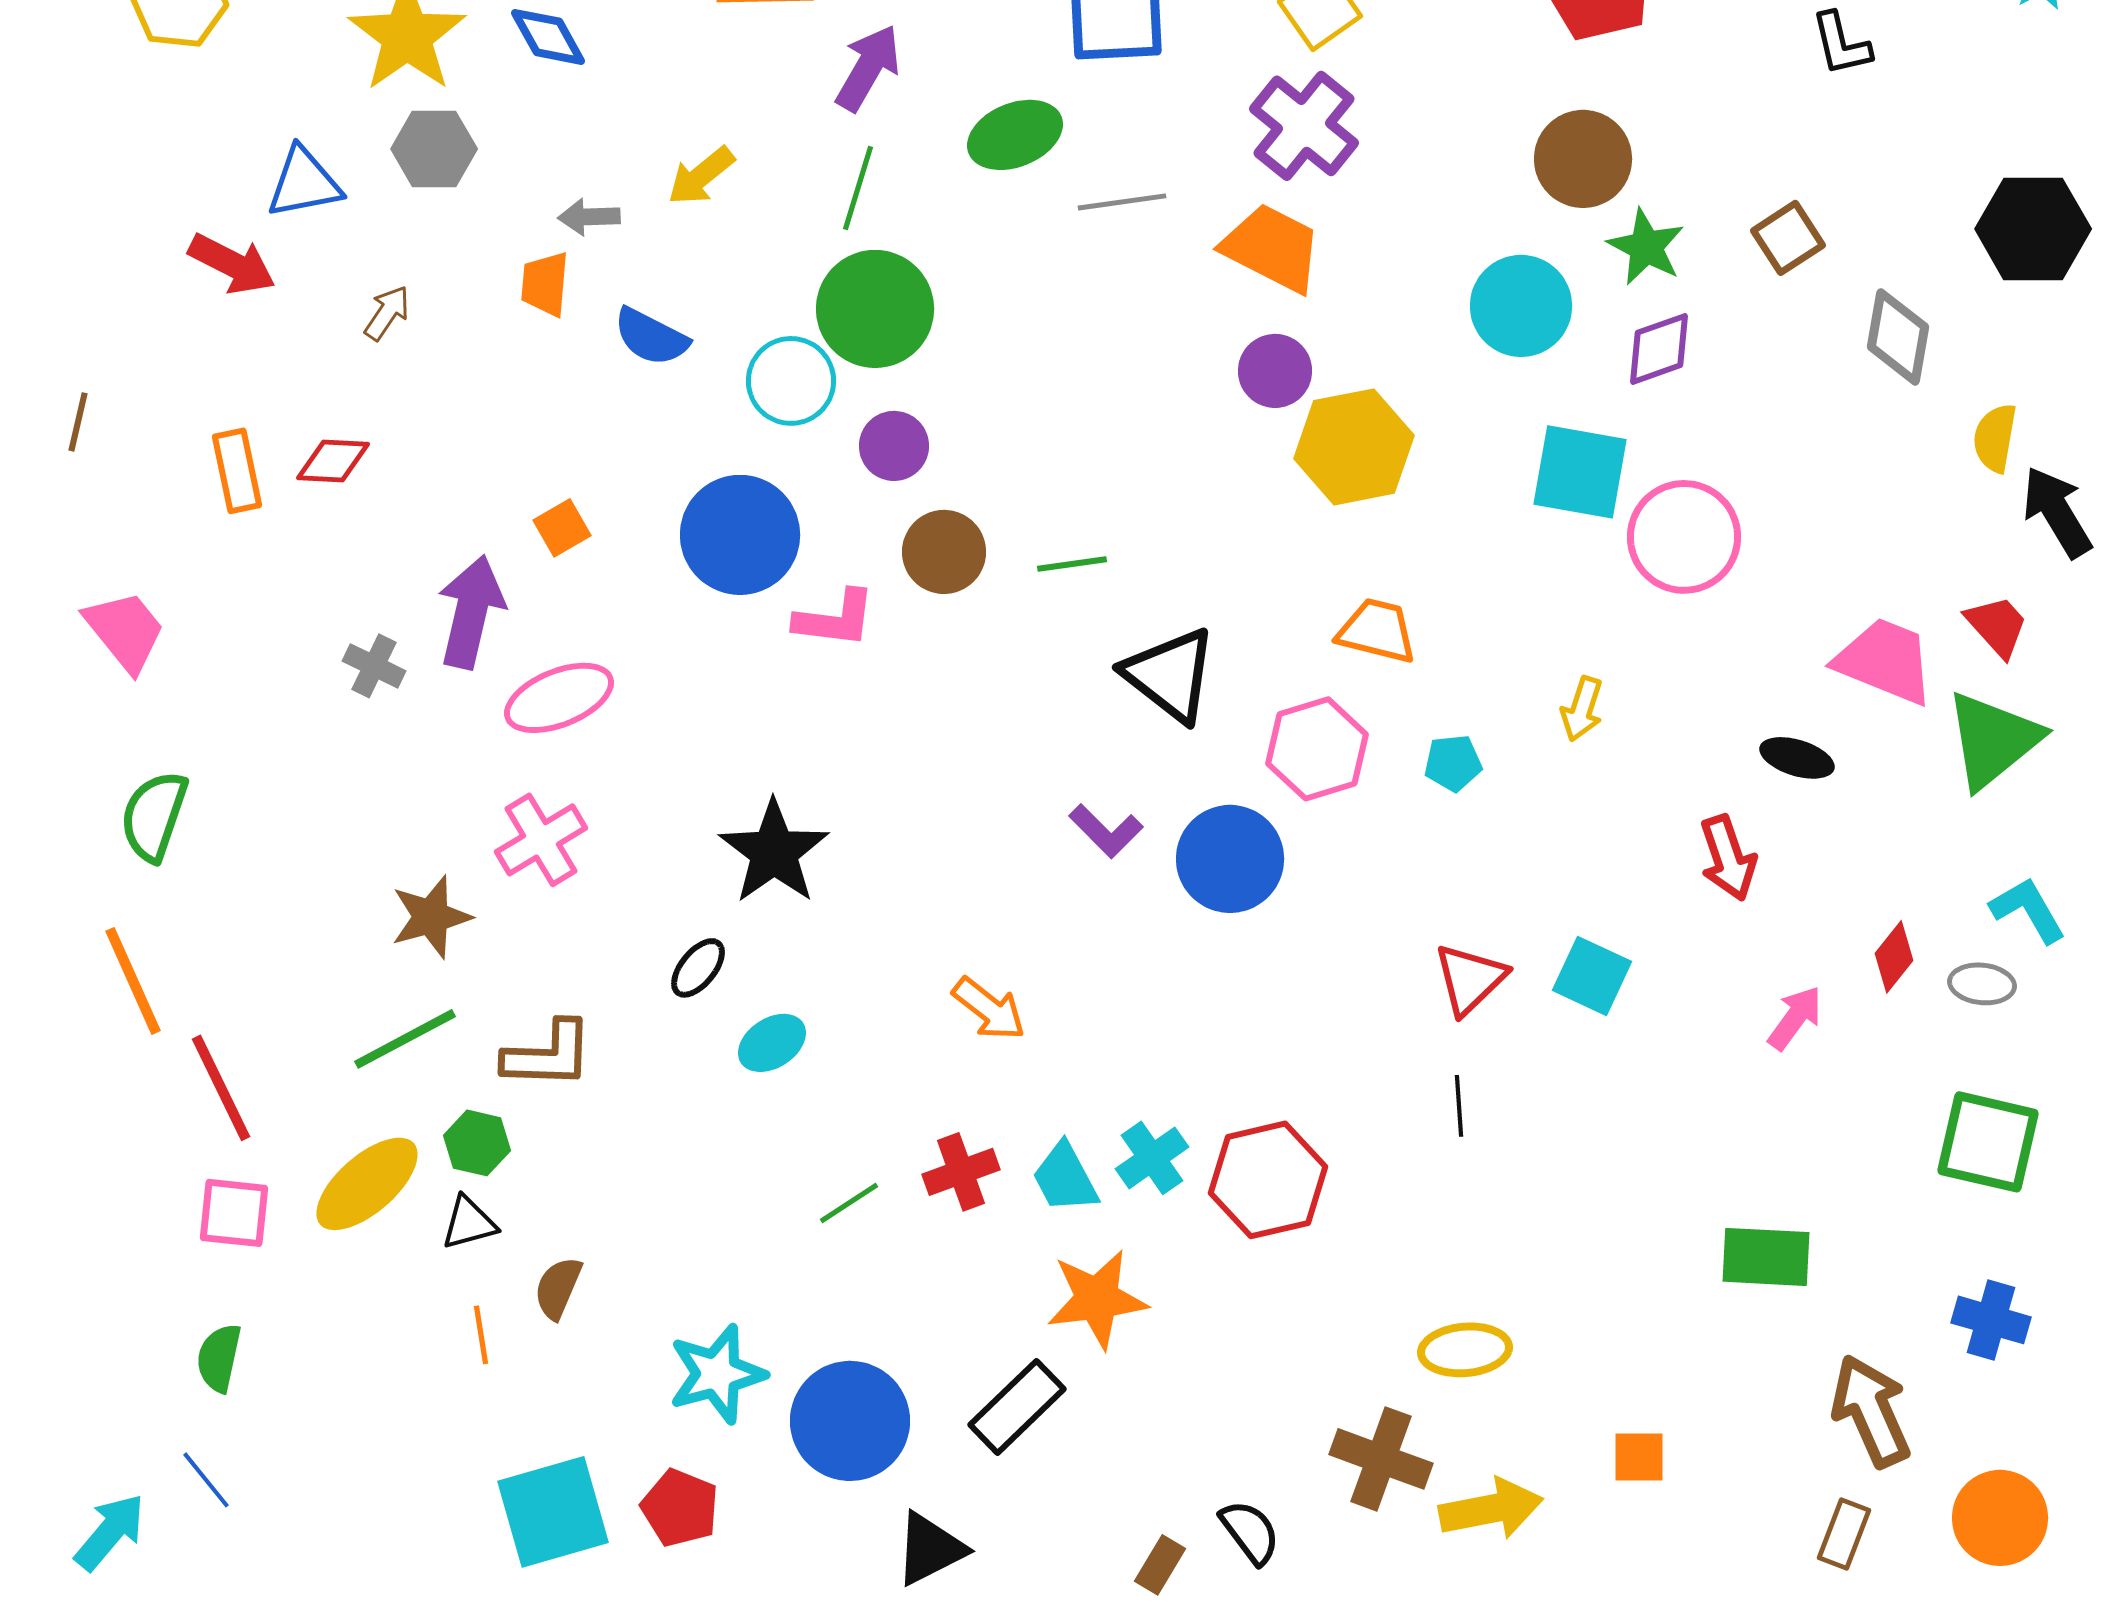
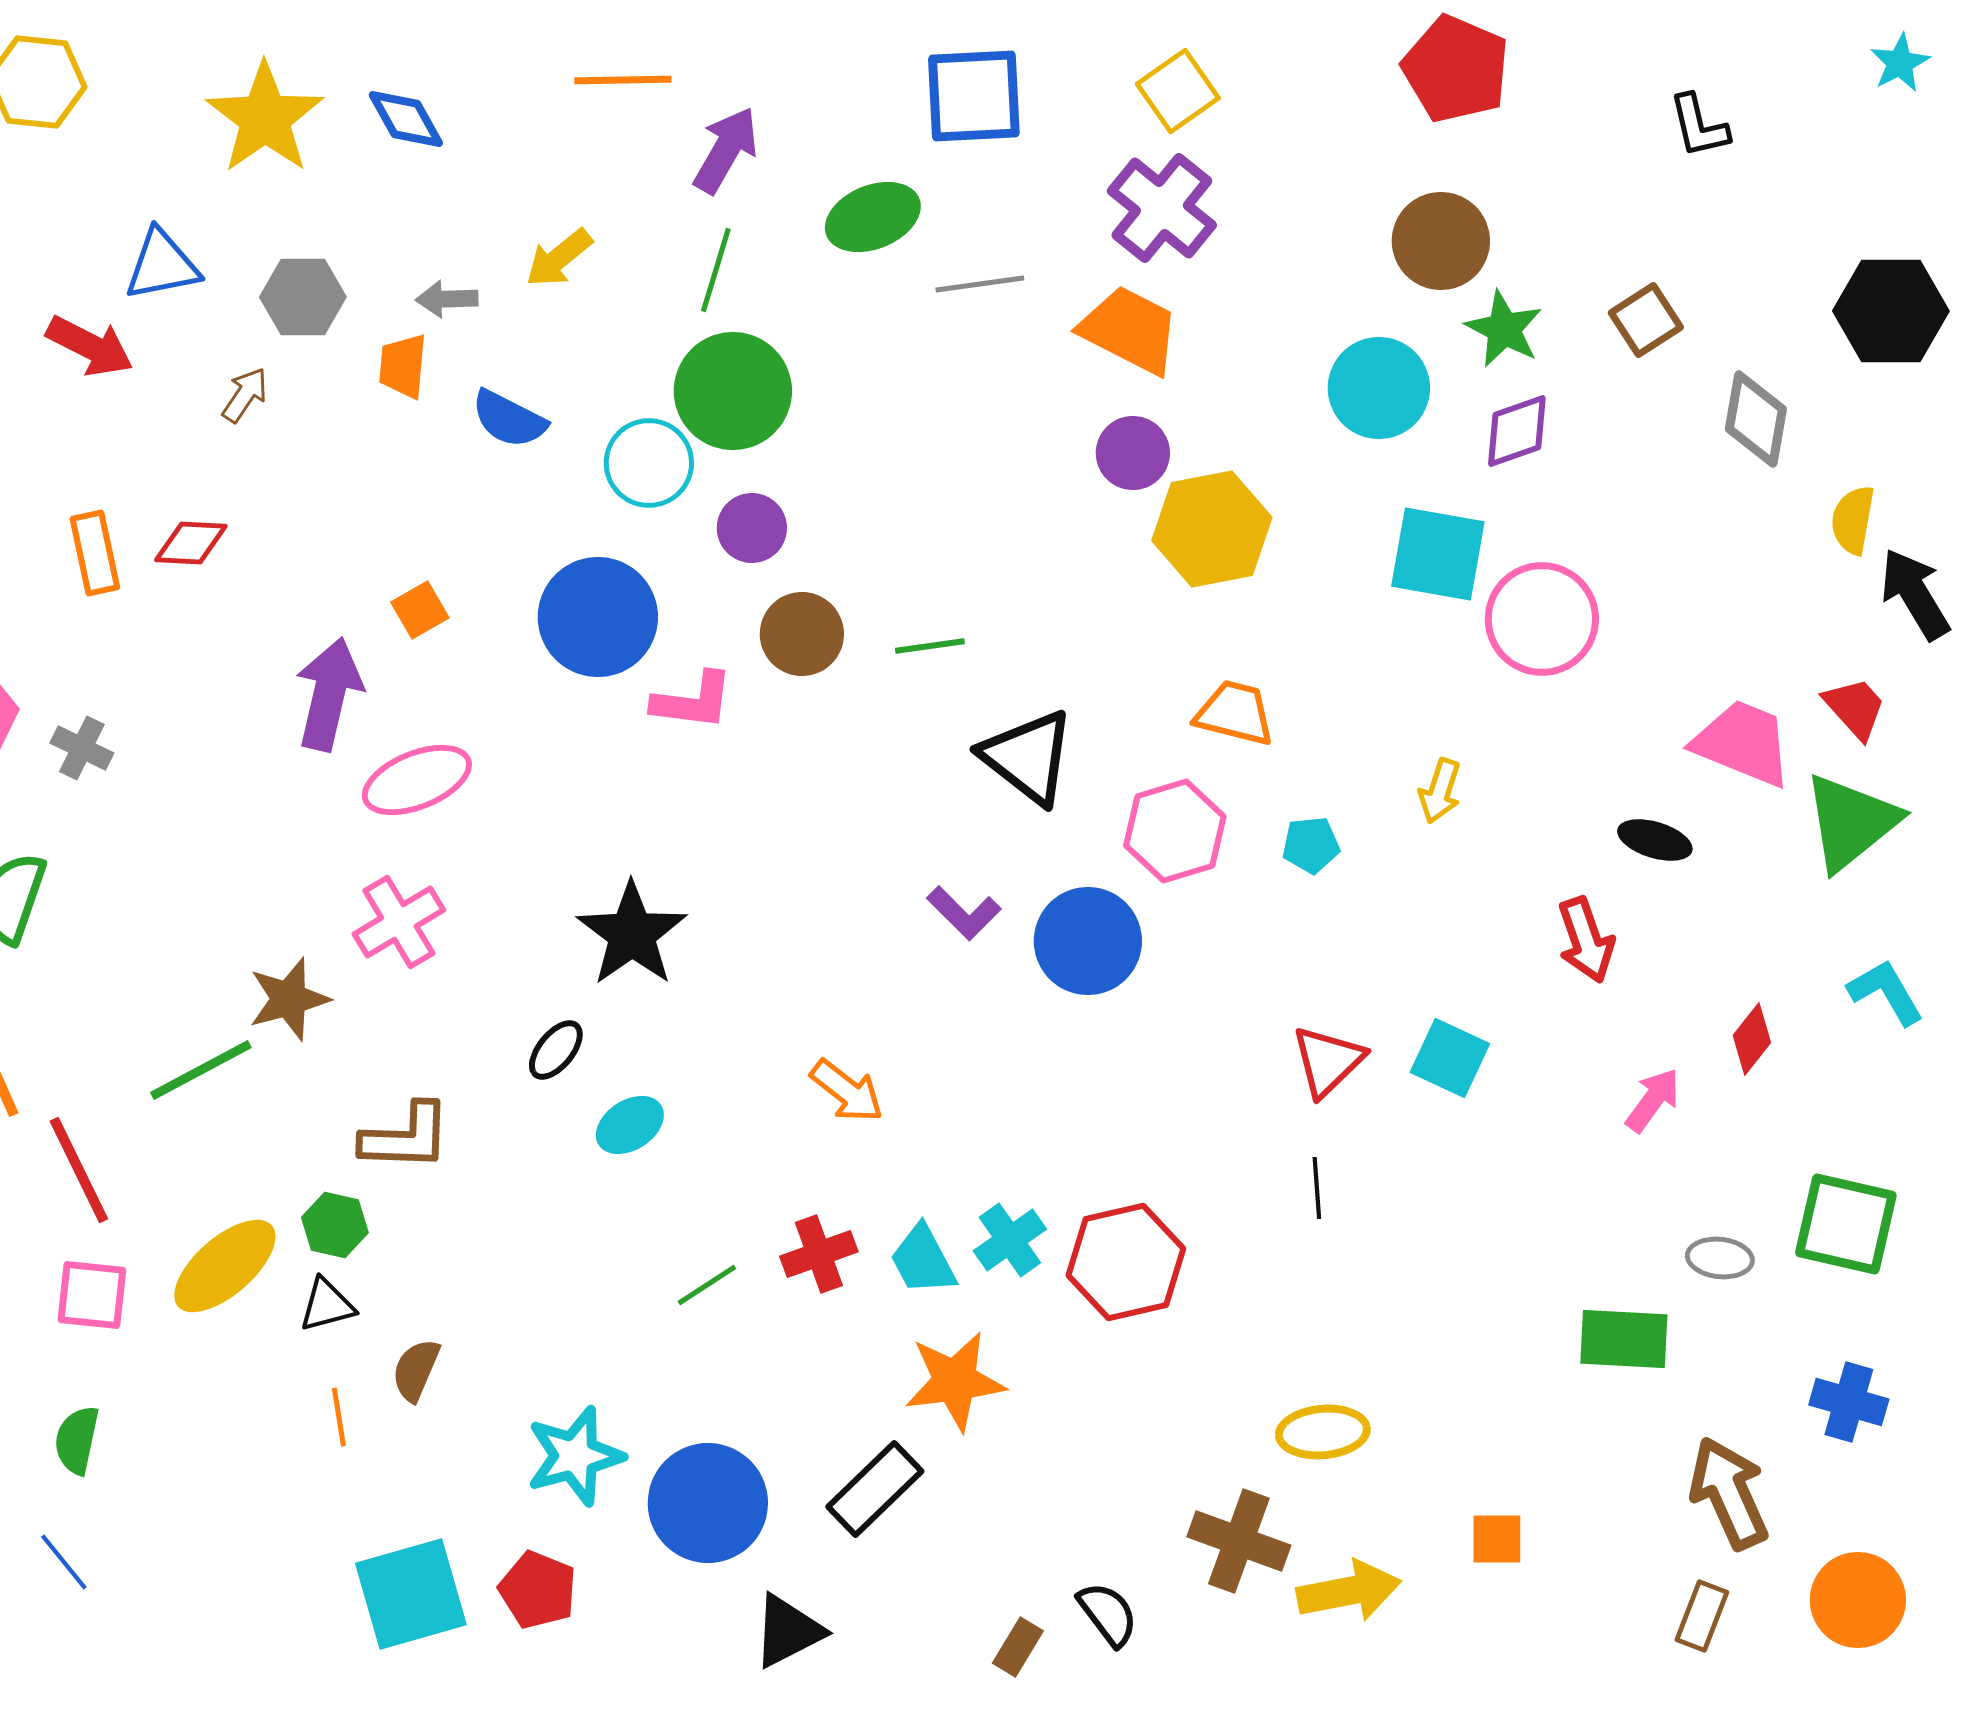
gray hexagon: (434, 149) -> (303, 297), moved
gray cross: (374, 666) -> (82, 748), moved
gray ellipse: (1982, 984) -> (1720, 1258), moved
green line: (405, 1039) -> (201, 1070), moved

